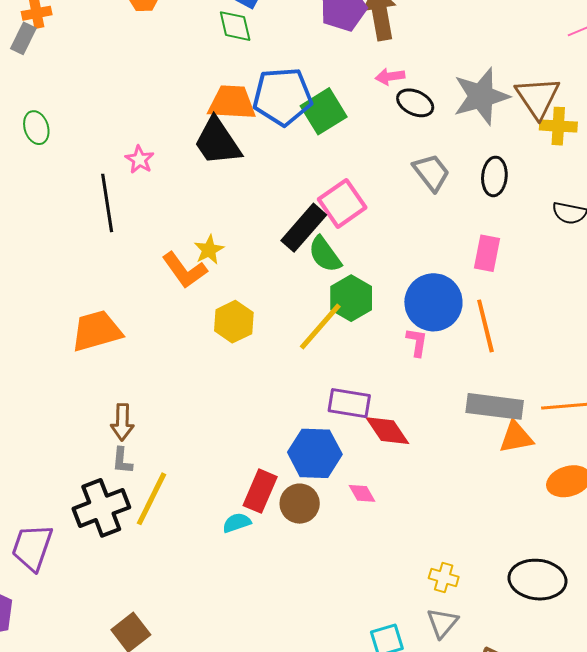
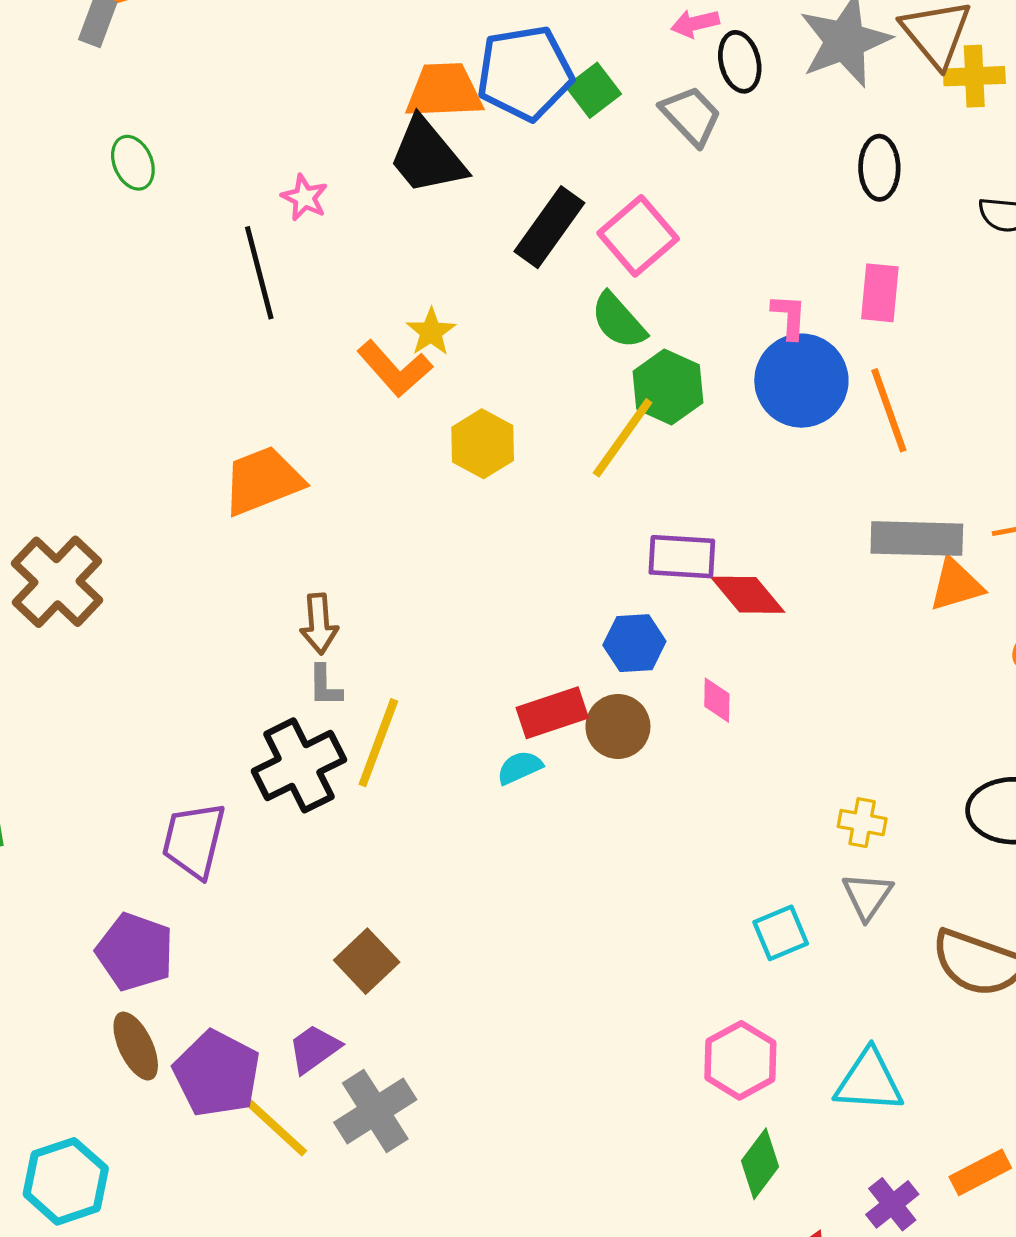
black ellipse: (415, 103) -> (740, 62), turned 57
green square: (324, 111) -> (594, 90), size x0.7
gray trapezoid: (431, 172) -> (691, 116), moved
black rectangle: (304, 228) -> (549, 227), moved
pink L-shape: (417, 342) -> (789, 316), moved
blue hexagon: (315, 453) -> (634, 643), size x0.7
red rectangle: (260, 491) -> (552, 713), turned 54
pink diamond: (362, 493) -> (717, 700), turned 36

